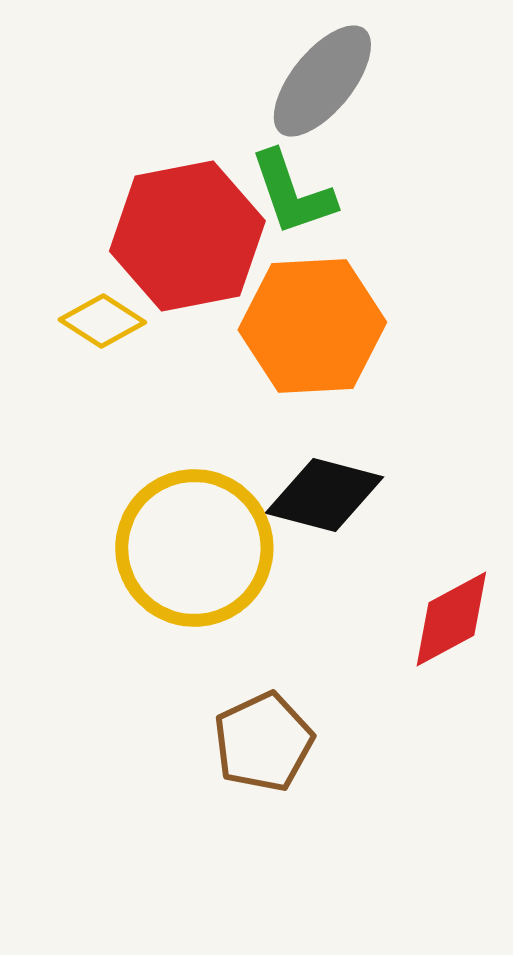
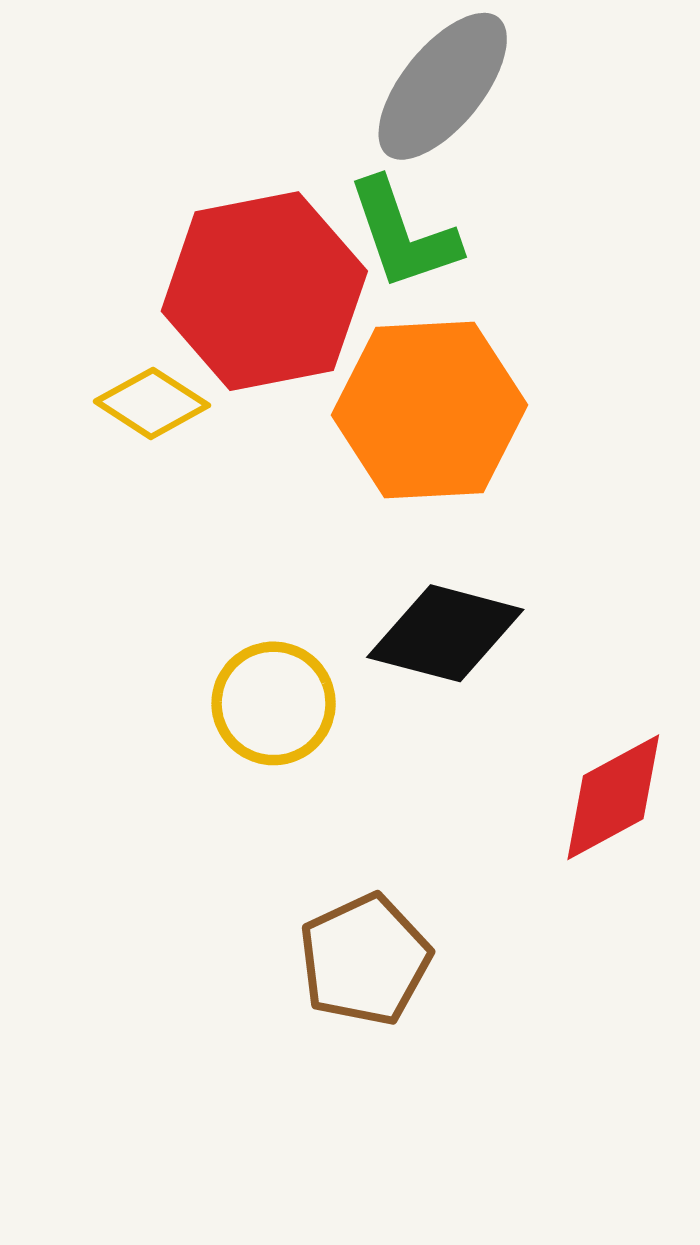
yellow circle: (194, 548) -> (274, 703), size x0.6

